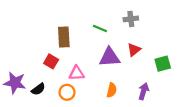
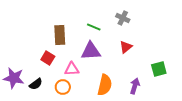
gray cross: (131, 19) -> (123, 18), turned 32
purple triangle: (110, 57) -> (91, 51), moved
green square: (163, 64) -> (159, 69), moved
orange semicircle: (112, 90) -> (105, 85), size x1.5

